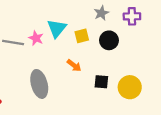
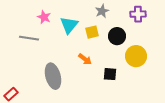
gray star: (101, 13) -> (102, 11), moved
pink star: (36, 38) -> (44, 17), moved
yellow circle: (130, 87) -> (136, 56), moved

